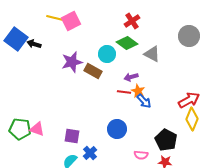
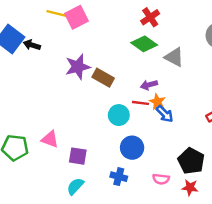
cyan circle: (107, 54) -> (119, 115), moved
pink triangle: (37, 129) -> (50, 139), moved
blue cross: (90, 153) -> (119, 177), moved, turned -32

